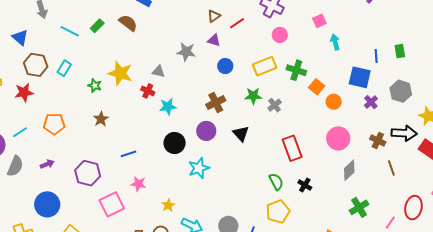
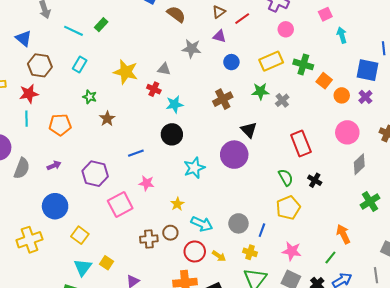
brown semicircle: (128, 23) -> (176, 14), moved
cyan rectangle: (64, 68) -> (80, 65), moved
green star: (95, 86) -> (90, 97), moved
purple cross: (371, 102) -> (365, 97), moved
purple circle: (206, 131) -> (234, 155), moved, size x1.4
cyan line: (20, 132) -> (26, 119), moved, turned -56
black circle: (175, 143) -> (172, 134), moved
cyan star: (199, 168) -> (194, 168), moved

